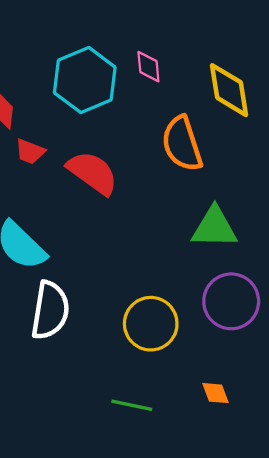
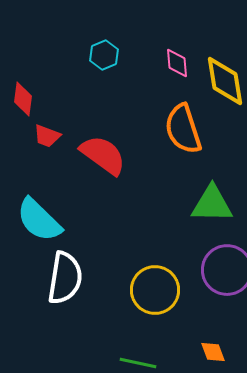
pink diamond: (148, 67) -> (177, 63), moved
cyan hexagon: (85, 80) -> (104, 55), moved, size x0.5

